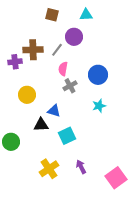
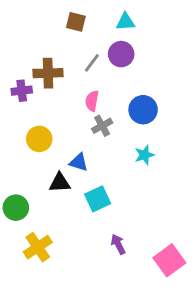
purple circle: (74, 37) -> (121, 54), moved
gray line: (57, 50) -> (92, 63), moved
yellow cross: (49, 169) -> (38, 247), moved

